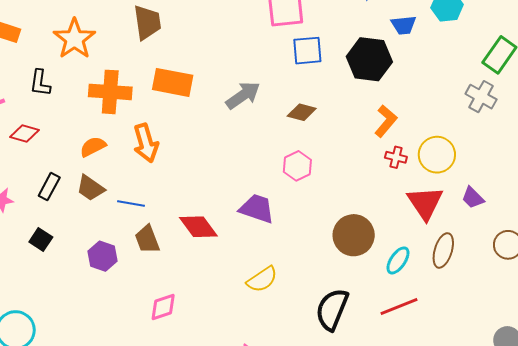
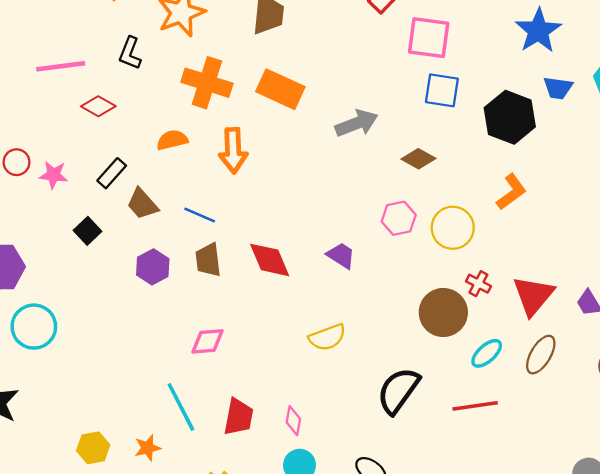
yellow circle: (437, 155) -> (453, 228), moved
red cross: (396, 157) -> (478, 284), moved
brown trapezoid: (90, 188) -> (142, 204), moved
purple trapezoid: (257, 209) -> (341, 256), size x0.7

